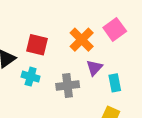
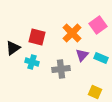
cyan rectangle: (115, 83) -> (101, 58), moved, turned -56

